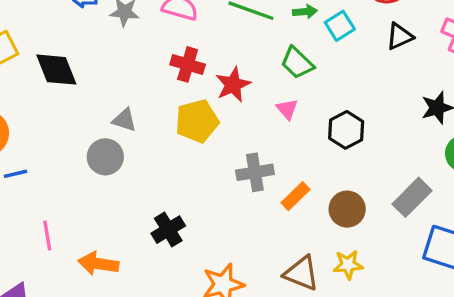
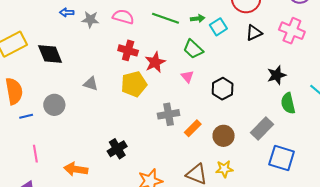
gray circle: (105, 157) -> (54, 105), moved
pink line: (47, 236) -> (35, 154), moved

